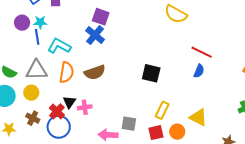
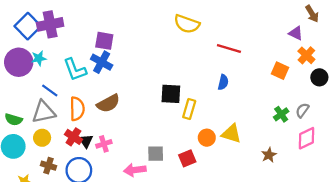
purple circle: (22, 23) -> (19, 62), size x1.6
blue line: (37, 37) -> (50, 90), moved, turned -35
cyan L-shape: (59, 46) -> (75, 70), moved, turned -130
red line: (202, 52) -> (229, 49), moved
yellow rectangle: (162, 110) -> (189, 109), moved
red cross: (57, 111) -> (73, 137), moved
orange circle: (177, 132) -> (207, 138), moved

